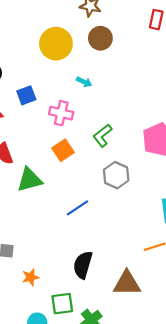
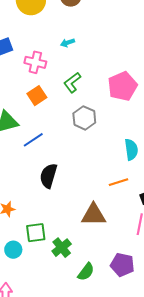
cyan arrow: (84, 82) -> (68, 43), moved, turned 136
blue line: (78, 208) -> (33, 140), moved
black semicircle: (83, 265) -> (48, 176), moved

